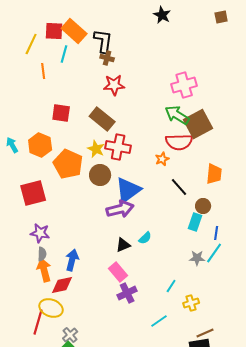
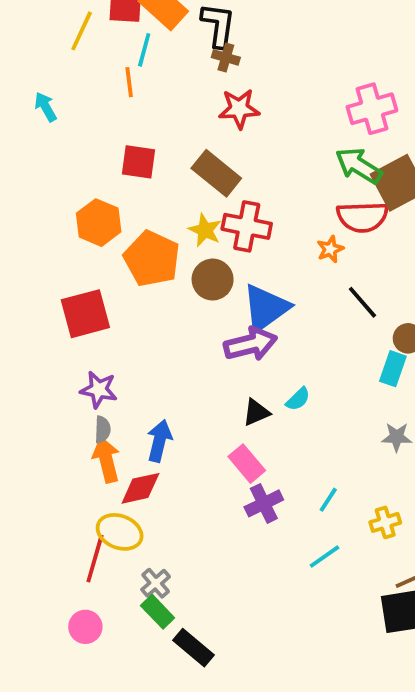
orange line: (43, 71) -> (129, 82), moved
cyan arrow: (12, 145) -> (46, 107), moved
cyan line: (171, 286) -> (328, 500), moved

